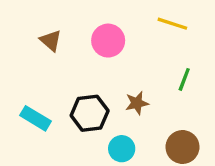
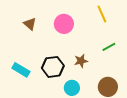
yellow line: (172, 24) -> (102, 14), turned 48
green line: (184, 79) -> (109, 47), turned 40

